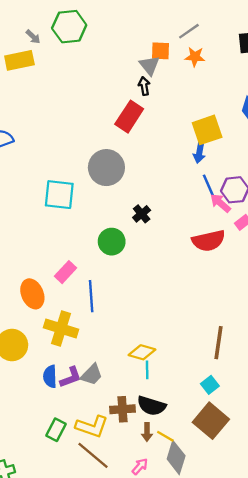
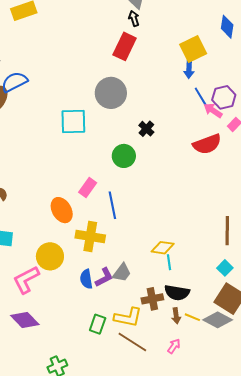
gray diamond: (176, 457) -> (218, 320), moved, turned -72

